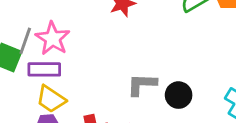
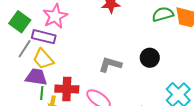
gray line: (25, 41) -> (25, 49), moved
black circle: (179, 95) -> (150, 58), moved

